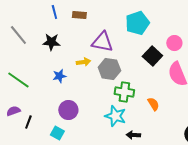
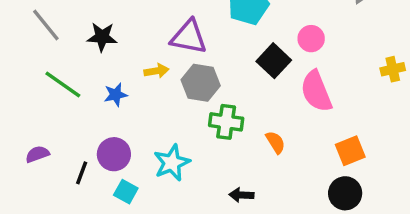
green line: (18, 80) -> (63, 84), moved
purple circle: (68, 110) -> (114, 154), moved
cyan star: (115, 116) -> (172, 163), moved, turned 30
black line: (28, 122) -> (82, 173), moved
cyan square: (57, 133) -> (126, 192), moved

